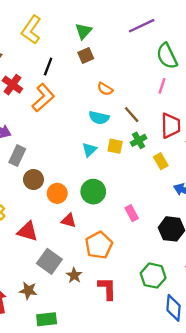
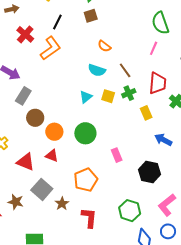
red triangle: (69, 221) -> (52, 156), moved
brown star: (28, 291) -> (16, 202), moved

